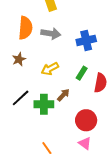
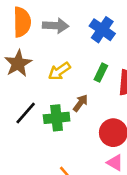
blue cross: (86, 40) -> (102, 30), turned -36
brown star: (19, 59) -> (18, 63), size x1.5

